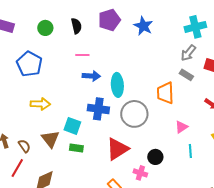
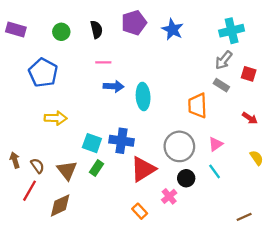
blue cross: (98, 109) -> (121, 141), moved
gray circle: (134, 114) -> (179, 146), moved
brown triangle: (50, 139) -> (67, 170), moved
green rectangle: (76, 148) -> (96, 168), turned -64
cyan line: (190, 151) -> (215, 171), moved, turned -32
pink cross: (140, 173) -> (169, 196), turned 32

